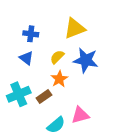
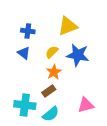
cyan cross: (19, 94) -> (25, 105), moved, turned 30
brown rectangle: (44, 96) -> (49, 91), moved
pink triangle: (80, 115) -> (86, 105), moved

